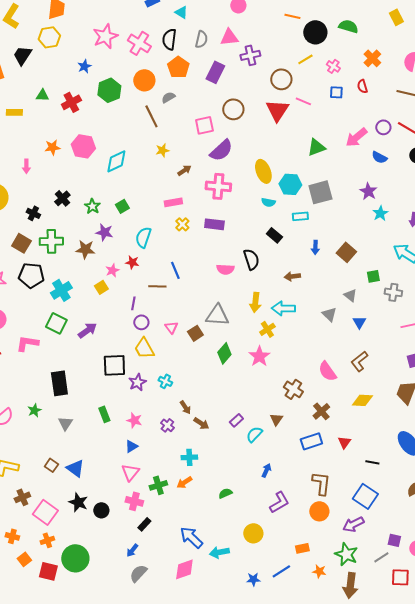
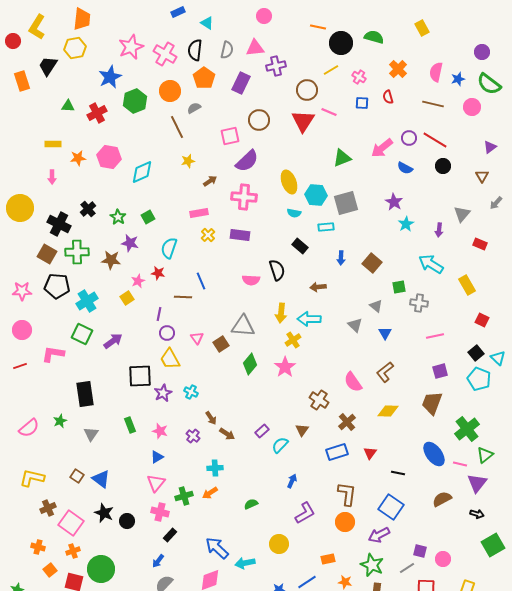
blue star: (84, 66) -> (110, 77), size x1.6
yellow rectangle: (14, 112) -> (53, 144), moved
black cross: (33, 213) -> (59, 224), size x1.6

